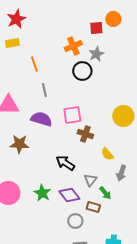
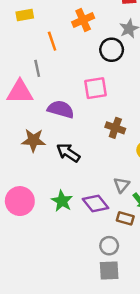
orange cross: (73, 46) -> (83, 20), moved
gray line: (44, 90) -> (37, 68), moved
pink square: (72, 115) -> (95, 88), moved
black arrow: (65, 163) -> (68, 153), moved
gray circle: (75, 221) -> (109, 246), moved

